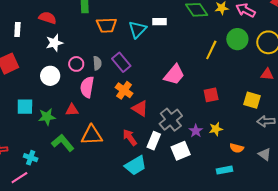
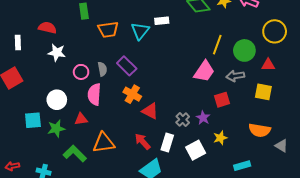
green circle: (237, 39) -> (244, 50), moved
white star: (54, 43) -> (57, 53), turned 30
red triangle: (267, 74) -> (268, 65), moved
pink trapezoid: (174, 75) -> (204, 71), moved
white circle: (50, 76) -> (57, 100), moved
red square: (211, 95) -> (222, 100), moved
gray cross: (171, 120) -> (183, 119), size x0.6
gray arrow: (266, 121) -> (235, 76), moved
yellow star: (216, 129) -> (220, 138), moved
purple star: (196, 131) -> (203, 118), moved
orange semicircle: (237, 148) -> (260, 130), moved, size x1.5

